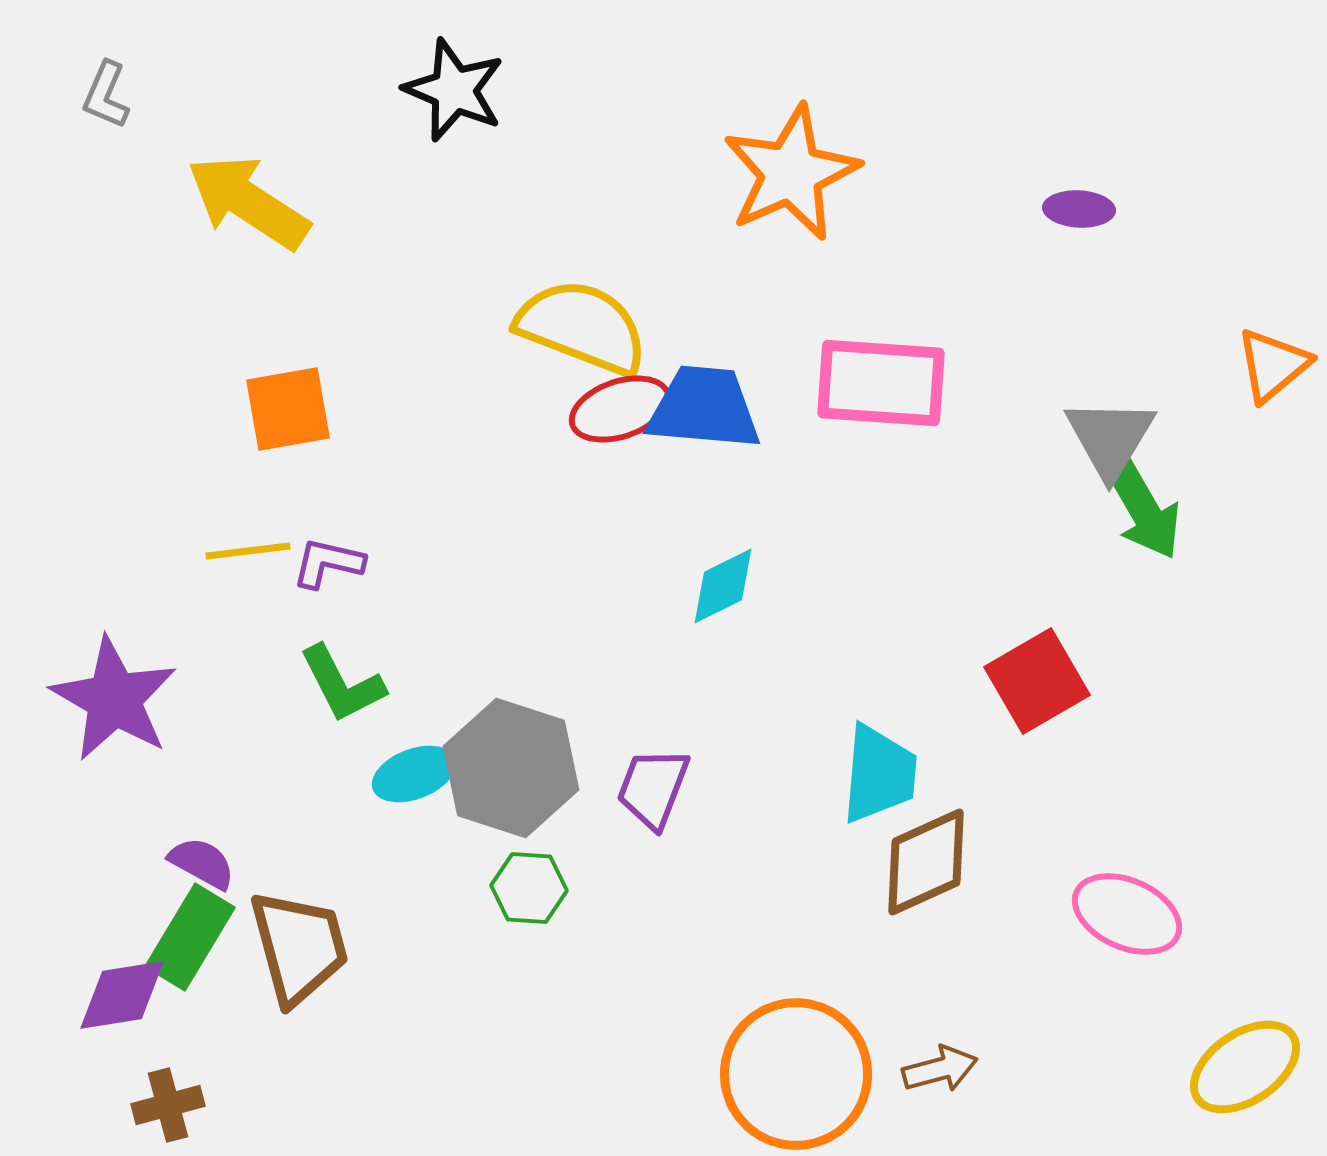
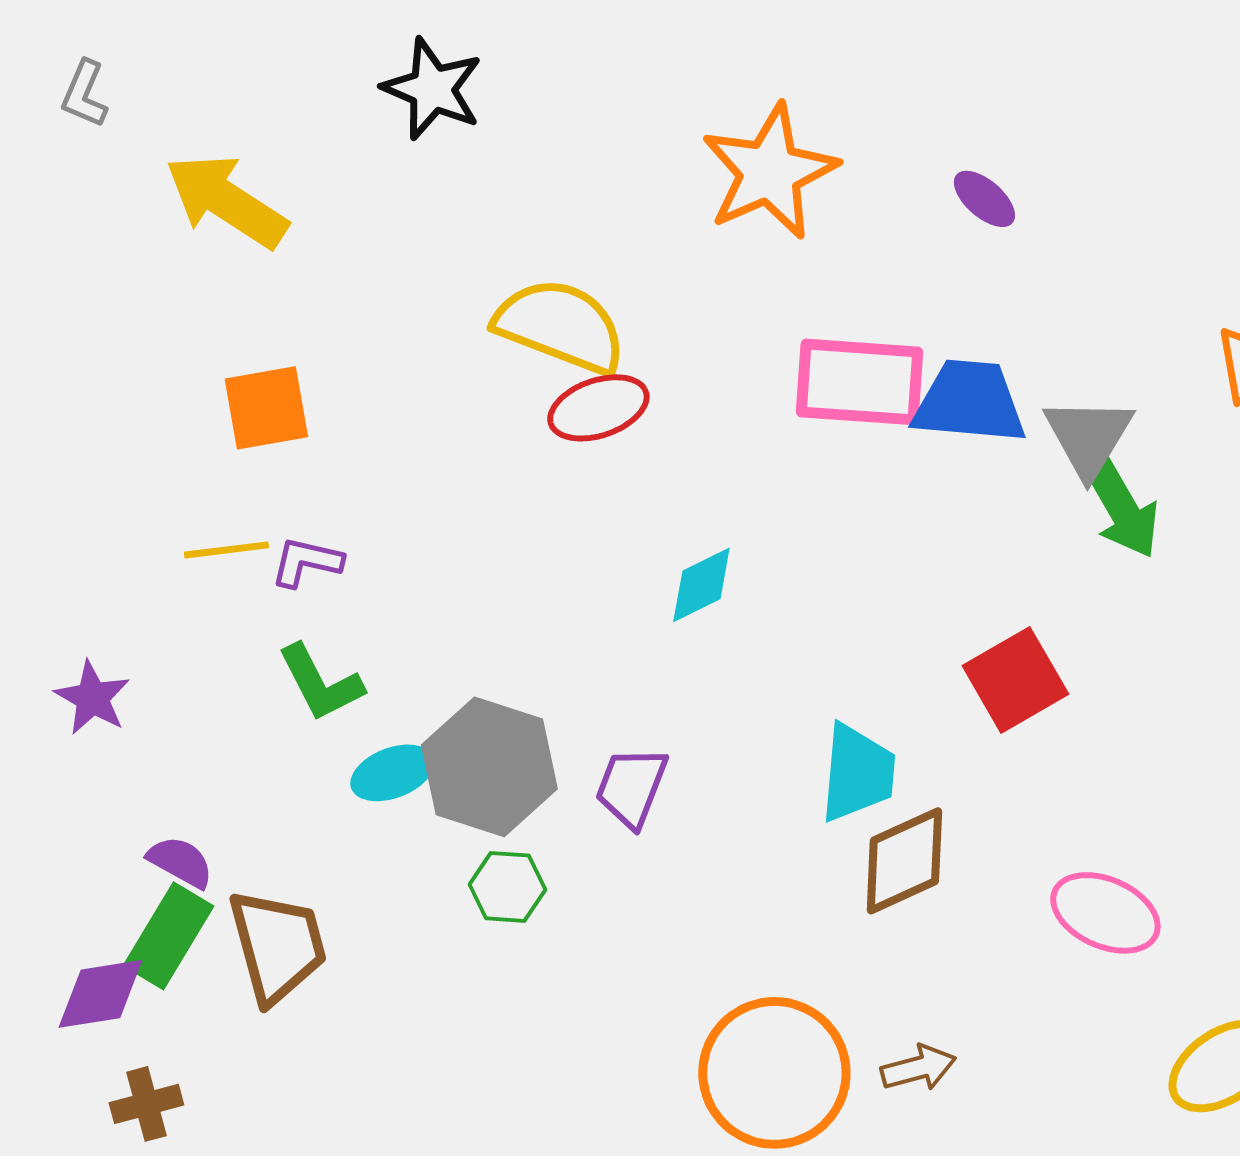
purple ellipse: (1079, 209) -> (984, 199), moved, turned 38
blue trapezoid: (704, 408) -> (969, 402), moved
purple star: (114, 699) -> (92, 698), size x0.6

